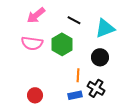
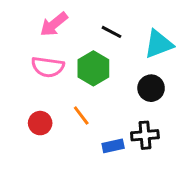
orange line: (78, 75) -> (81, 115), moved, turned -40
black cross: (96, 88) -> (145, 135), turned -36
red circle: (35, 95) -> (40, 123), moved

